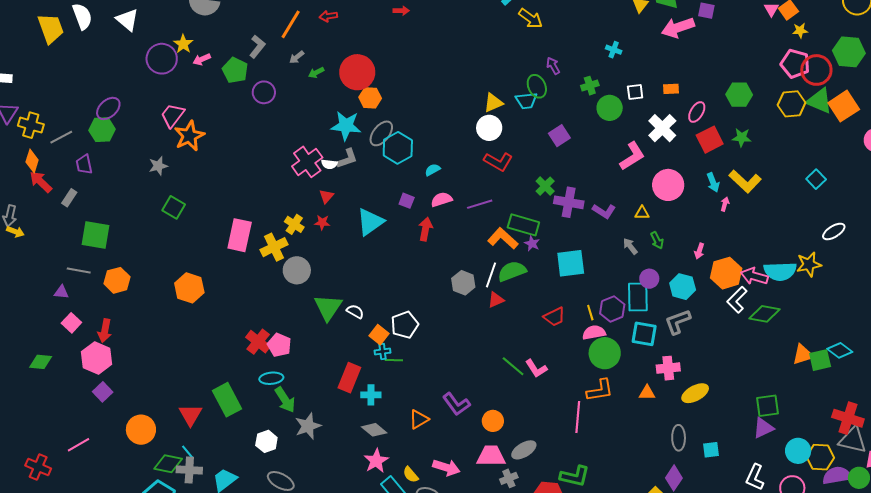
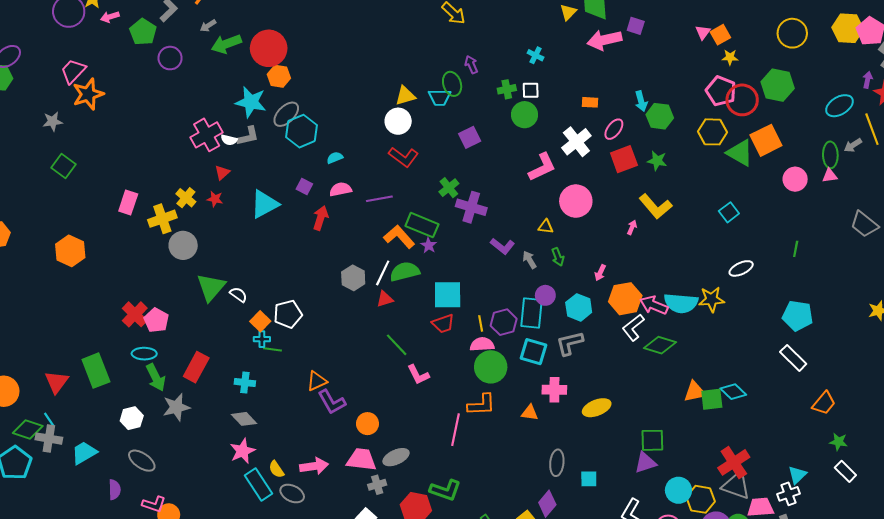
green arrow: (316, 73) -> (226, 44), size x1.8
white square: (635, 92) -> (531, 90), moved
green triangle: (819, 101) -> (740, 153), moved
cyan arrow: (713, 182) -> (641, 101), moved
purple L-shape: (604, 211) -> (502, 246), moved
pink rectangle: (240, 235) -> (128, 202), size x0.7
cyan square: (571, 263) -> (448, 295), moved
green line: (513, 366) -> (397, 345), moved
red rectangle: (349, 378) -> (196, 367), moved
yellow ellipse: (695, 393) -> (597, 408), moved
red cross: (848, 418) -> (734, 462), turned 32
orange triangle: (419, 419) -> (317, 381), moved
pink arrow: (446, 467) -> (314, 466), turned -32

